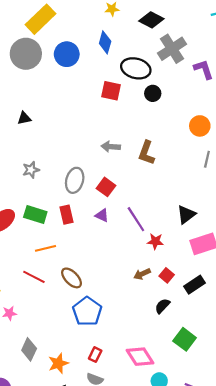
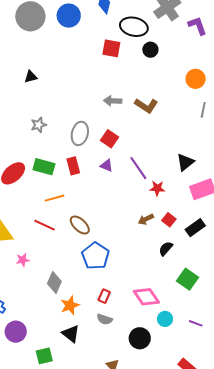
brown L-shape: (146, 153) -> (146, 106), turned -75
gray diamond: (29, 349) -> (54, 283), moved

